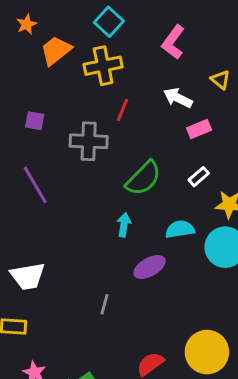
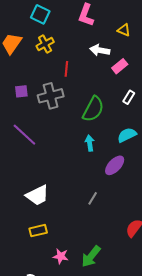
yellow cross: (103, 66) -> (45, 44), size x0.7
purple square: (35, 121) -> (21, 91), moved
gray line: (104, 304) -> (93, 198), turned 32

